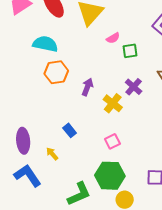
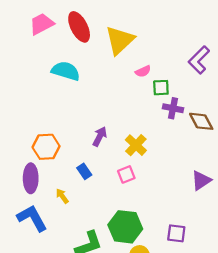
orange hexagon: (56, 72) -> (46, 147), moved
purple arrow: (87, 87) -> (100, 136), moved
purple cross: (134, 87) -> (173, 108), moved, turned -36
pink square: (112, 141) -> (126, 174), moved

